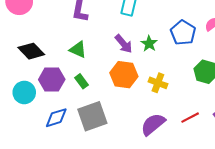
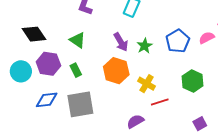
red line: (190, 118) -> (160, 102), moved
purple semicircle: (153, 124) -> (135, 121), size x0.7

